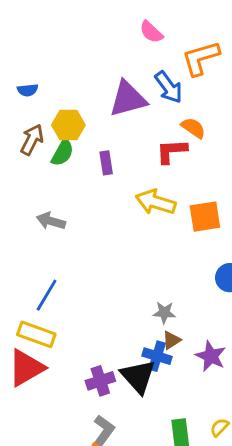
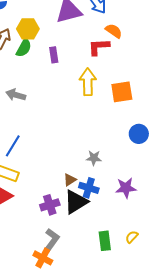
yellow arrow: (156, 202) -> (88, 82), turned 72
brown triangle: (172, 340) -> (70, 180), moved
purple star: (211, 356) -> (126, 188), turned -30
black triangle: (138, 376) -> (76, 202), turned 40

